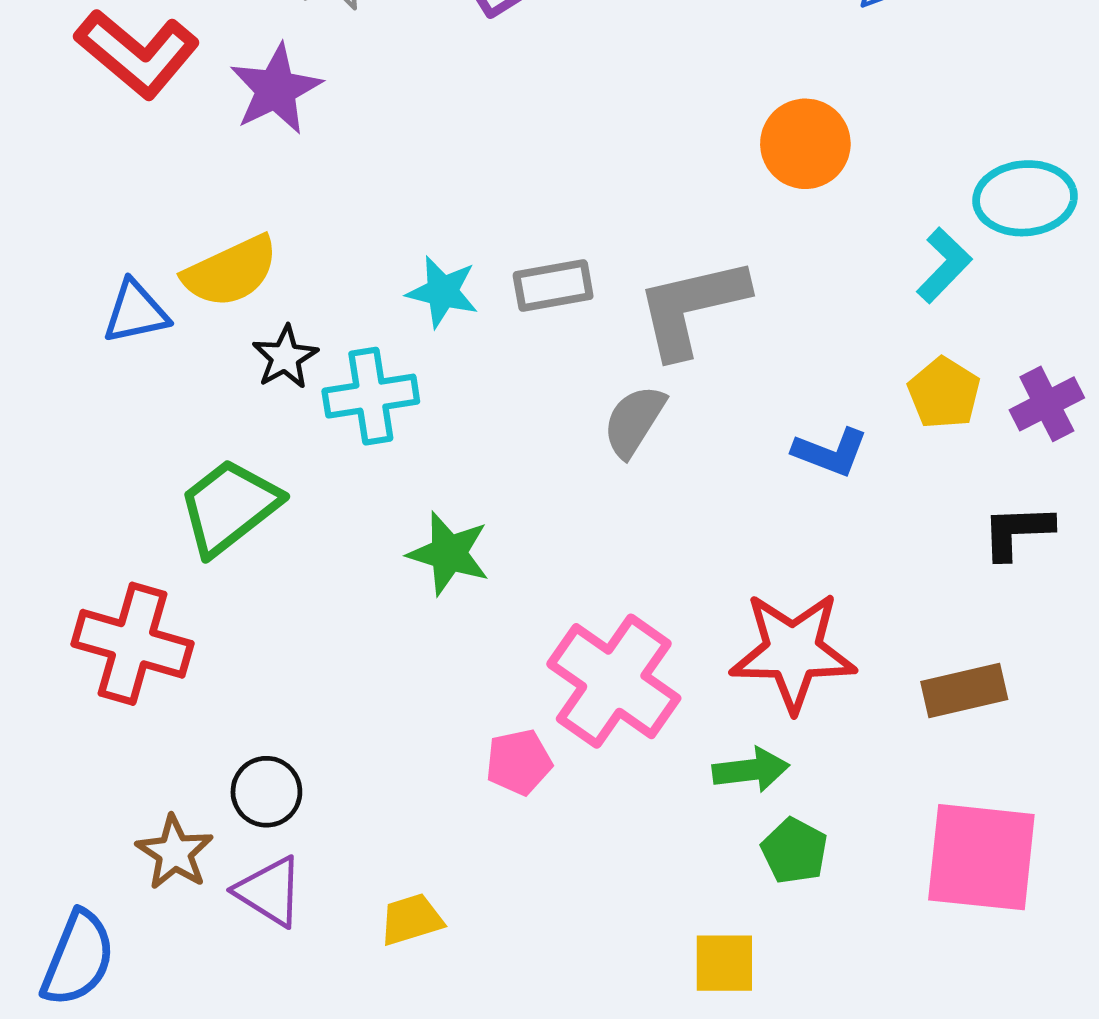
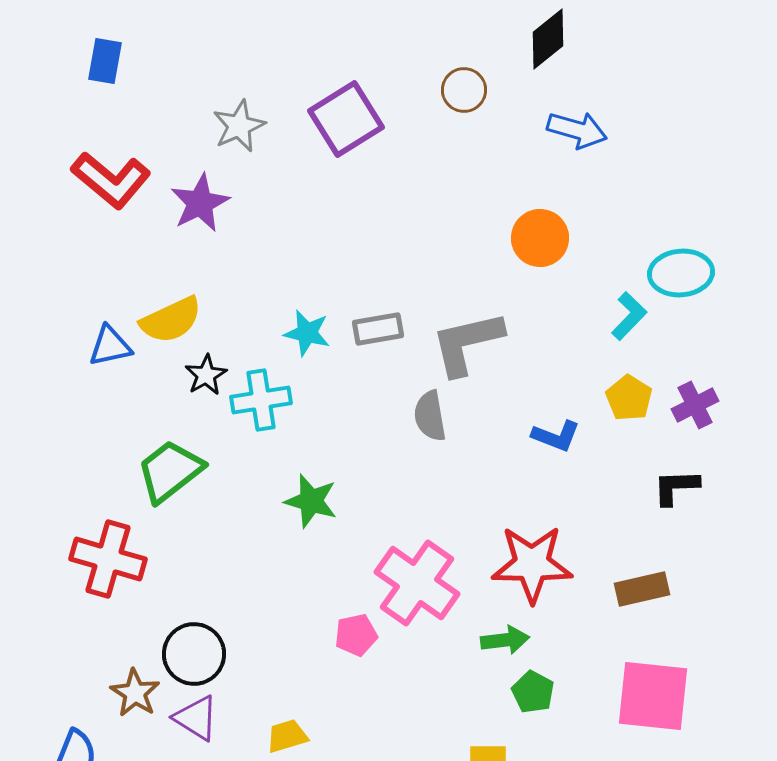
gray semicircle: (634, 421) -> (430, 416), turned -42
black circle: (266, 792) -> (194, 654), size x1.4

